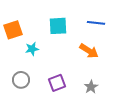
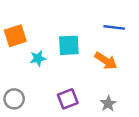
cyan square: (58, 26) -> (69, 45), moved
gray circle: (21, 80) -> (14, 99), moved

